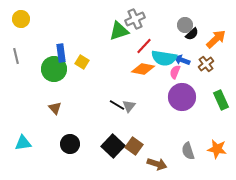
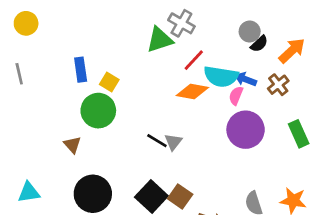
gray cross: (135, 19) -> (181, 23), turned -36
green circle: (54, 69) -> (98, 111), moved
black circle: (70, 144) -> (93, 194), size x1.4

